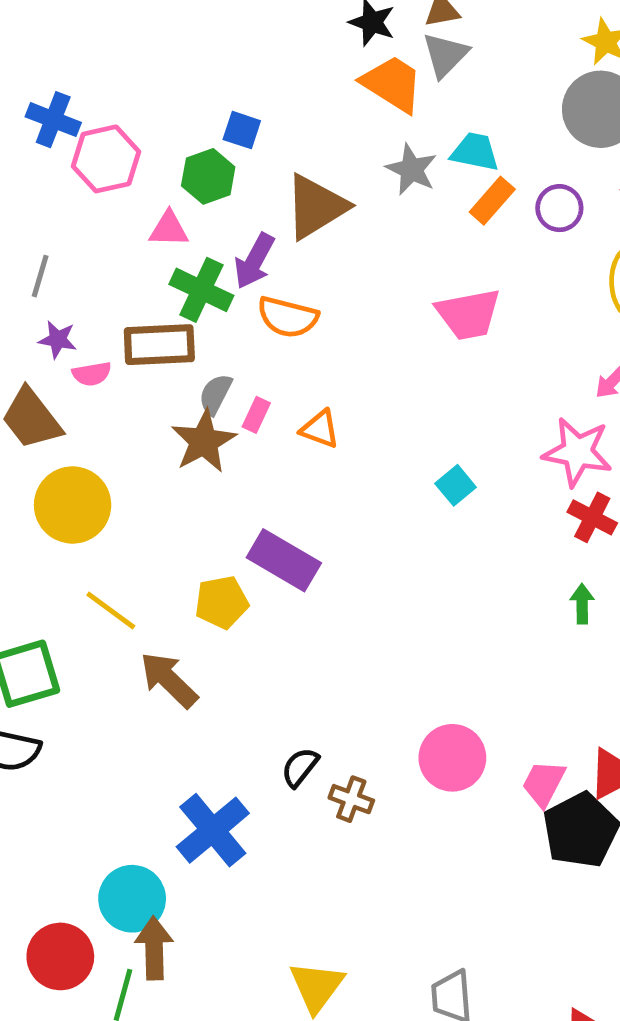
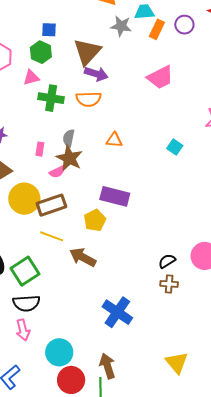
purple arrow: (254, 261) -> (96, 74), moved, turned -85
brown rectangle: (159, 345) -> (51, 205), moved
pink semicircle: (92, 374) -> (57, 172), moved
pink rectangle: (256, 415) -> (40, 149), moved
black semicircle: (300, 767) -> (167, 261), moved, turned 36
cyan circle: (132, 899) -> (59, 352), moved

